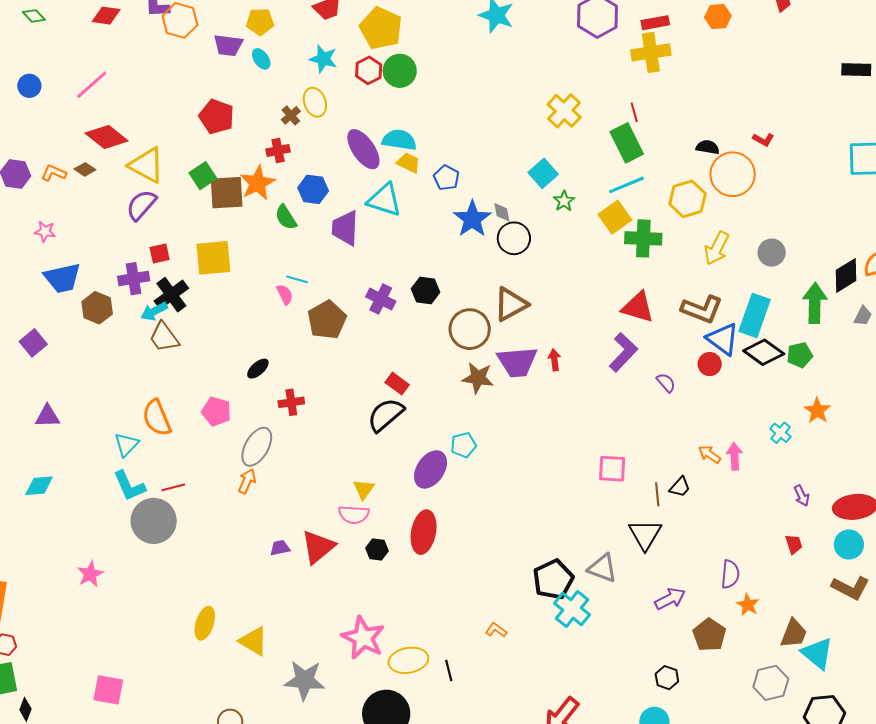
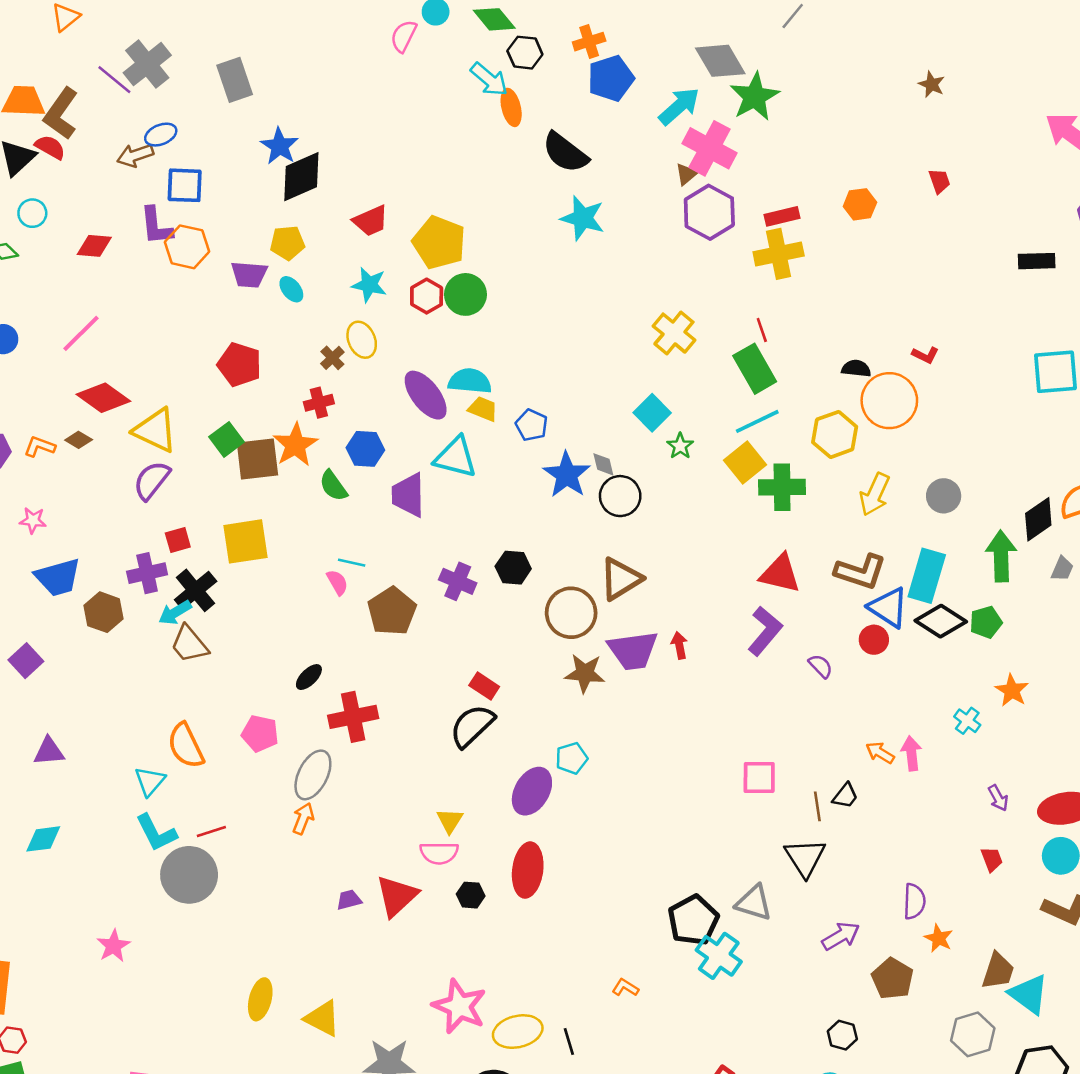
red cross: (291, 402) -> (353, 717), size x1.5

